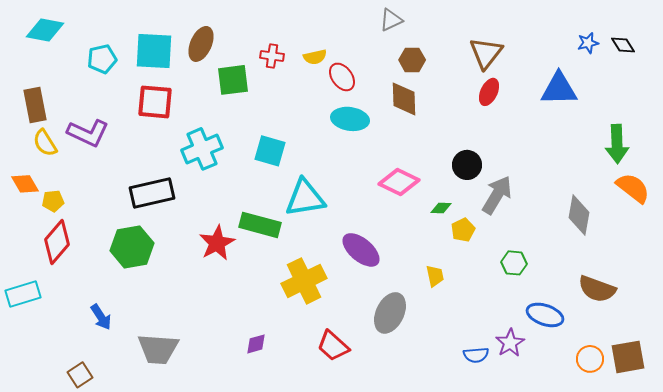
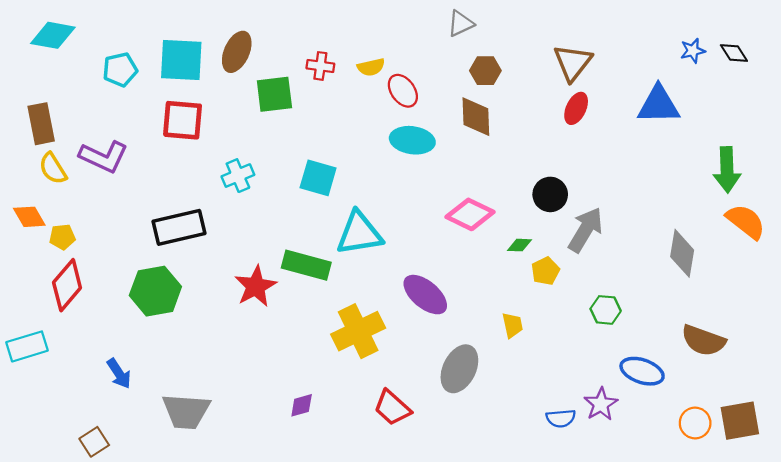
cyan cross: (202, 149) -> (238, 176), size x0.7

